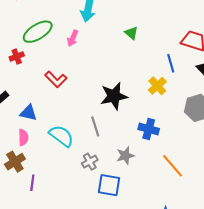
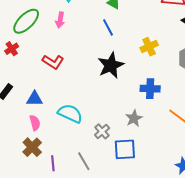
blue line: (171, 63) -> (108, 27), moved
yellow cross: (157, 86) -> (149, 47), turned 30
gray line: (95, 126) -> (84, 161), moved

